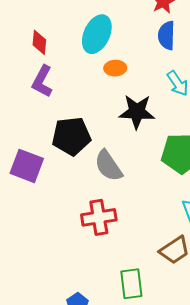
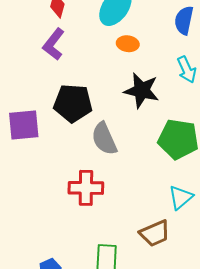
purple square: (27, 166) -> (24, 125), turned -36

